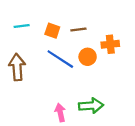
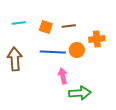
blue line: (60, 59) -> (53, 52), turned -30
pink arrow: (60, 112) -> (63, 76), moved

